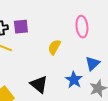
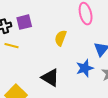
blue star: (74, 80) -> (85, 68), turned 30

